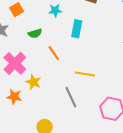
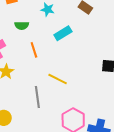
cyan rectangle: (77, 29) -> (63, 33), turned 30

